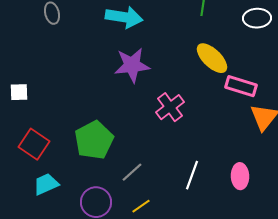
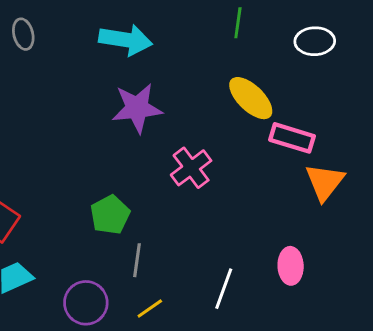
green pentagon: (94, 140) -> (110, 215), moved, size x0.7
gray line: (132, 172) -> (137, 260), turned -40
white line: (192, 175) -> (224, 289), moved

